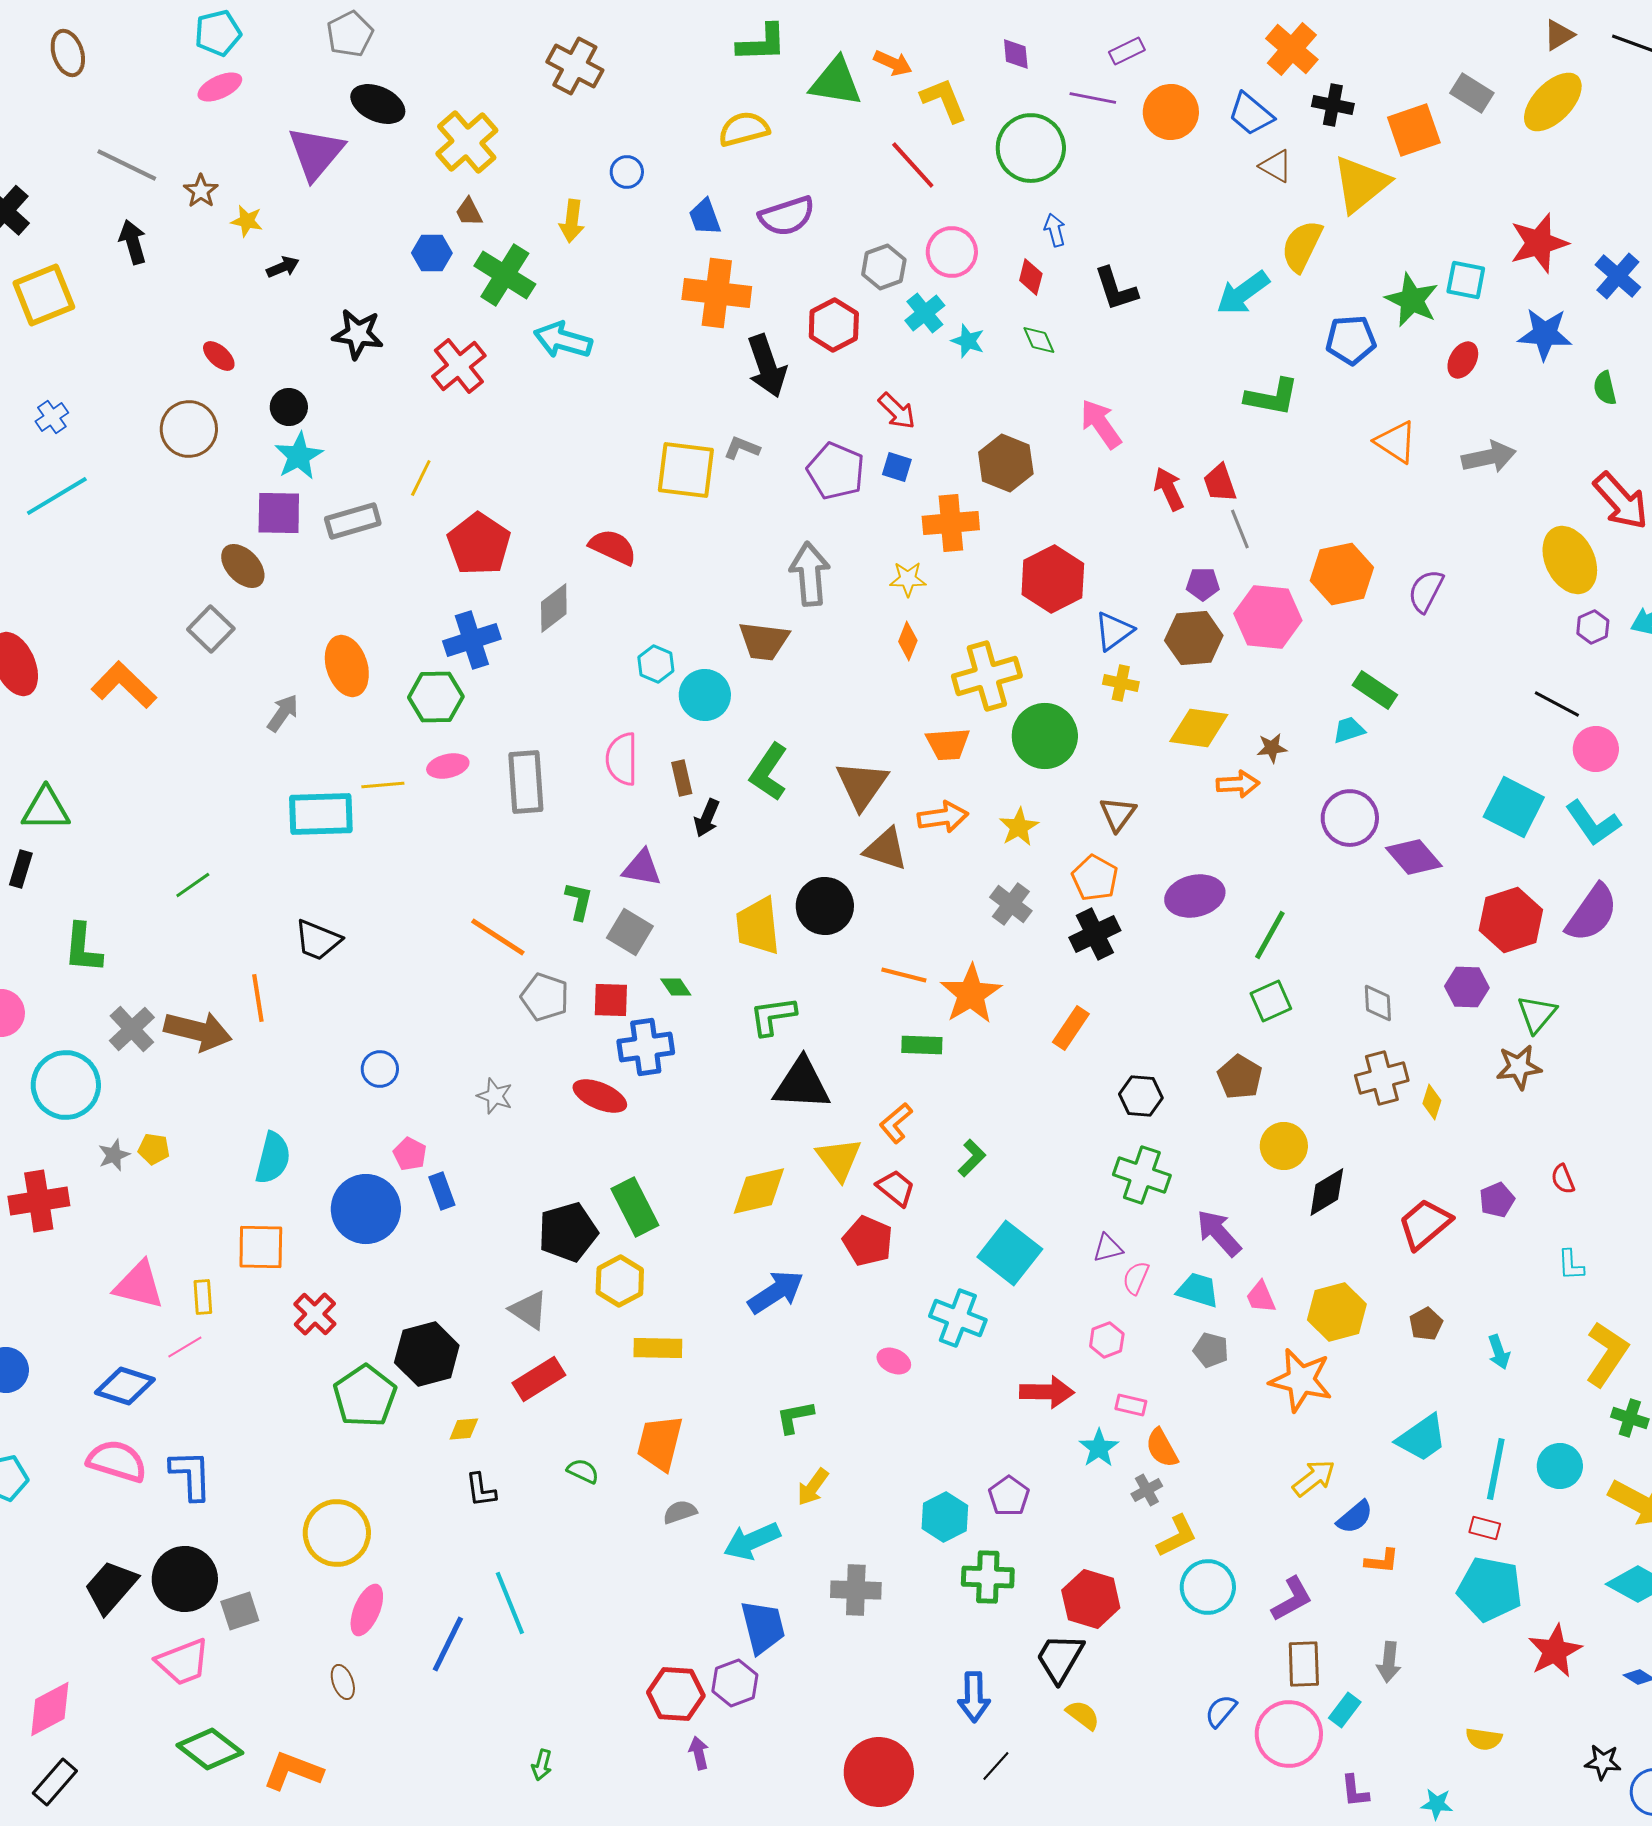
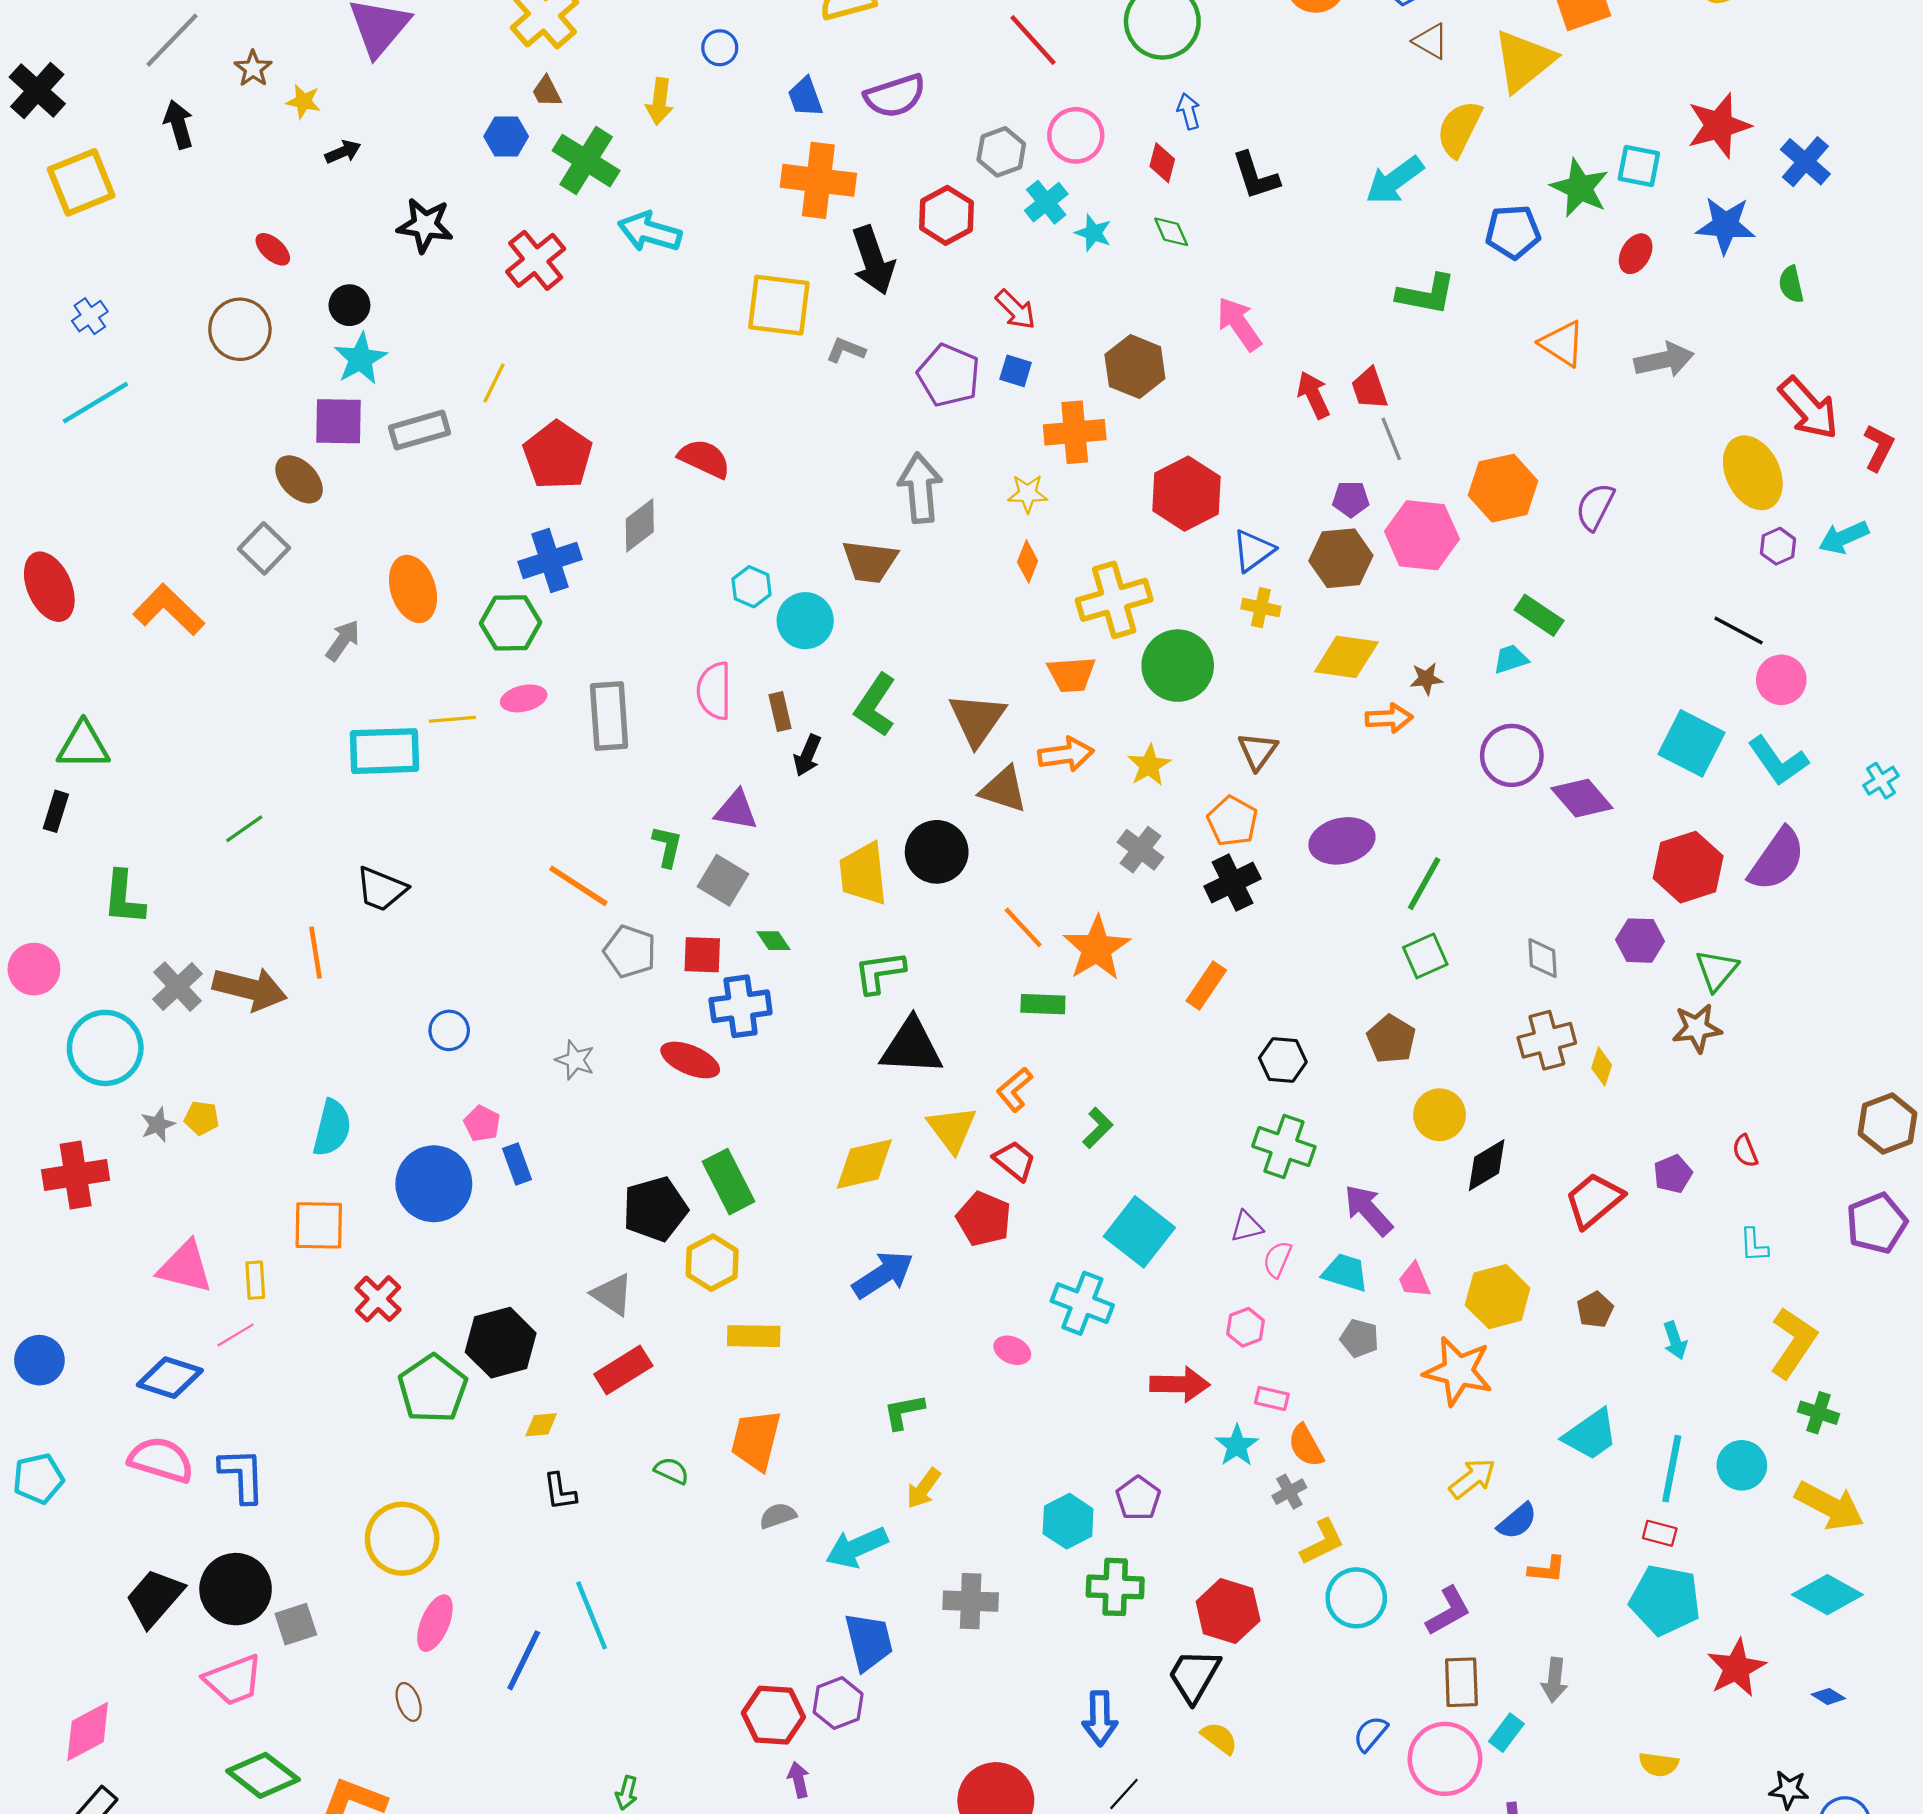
gray line: (127, 165) -> (172, 40), turned -72
yellow square: (686, 470) -> (779, 305), moved
orange line: (904, 975) -> (1023, 927), turned 33

